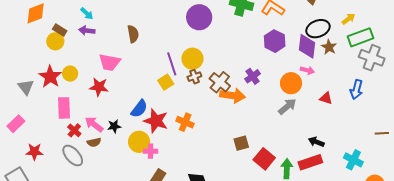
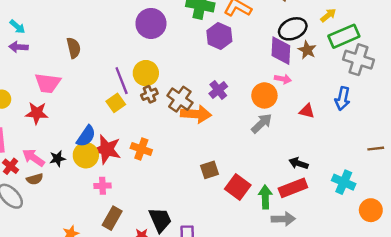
purple hexagon: (275, 41) -> (219, 36), moved
yellow circle: (139, 142) -> (86, 155), moved

